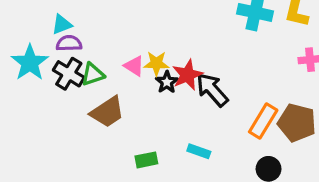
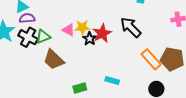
black arrow: (212, 90) -> (131, 27), moved
brown trapezoid: (107, 112) -> (54, 60), turned 80
orange rectangle: (263, 121) -> (151, 59), turned -70

